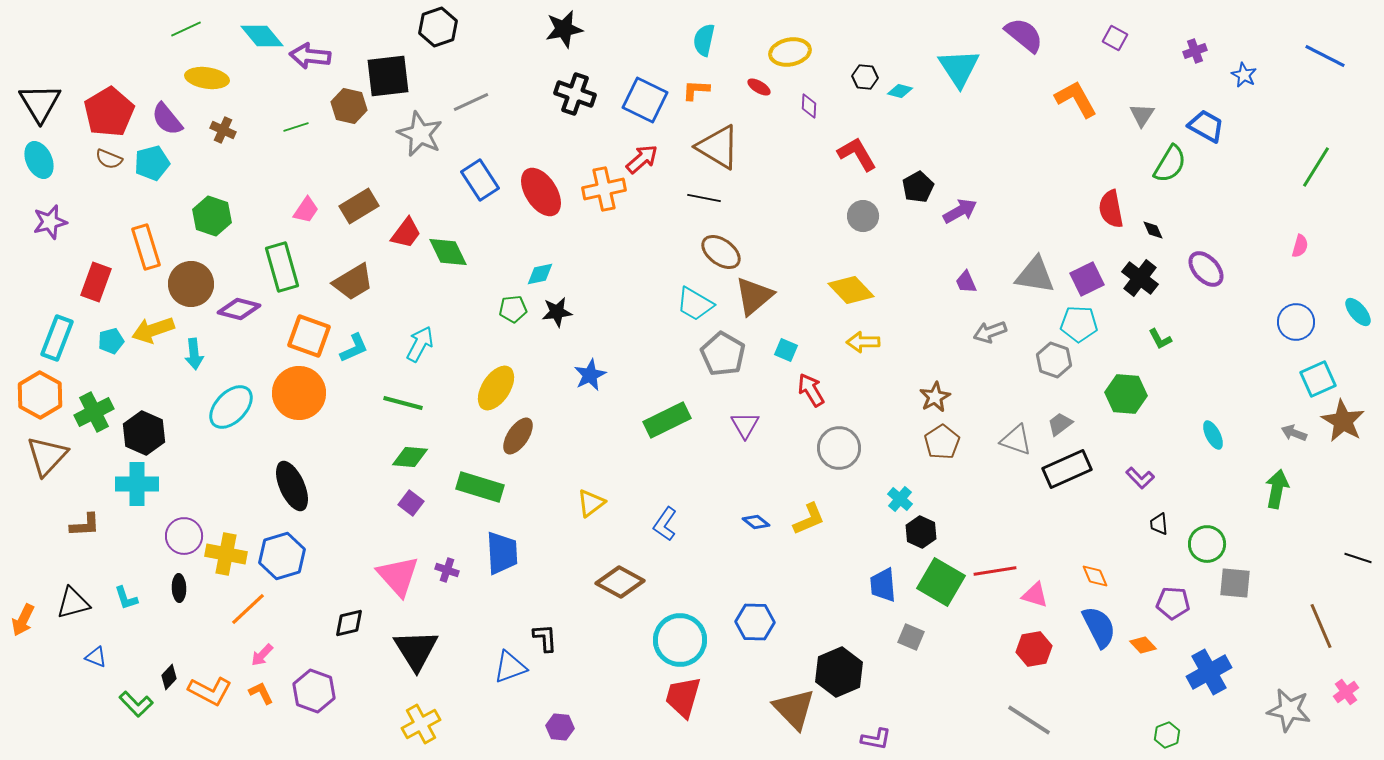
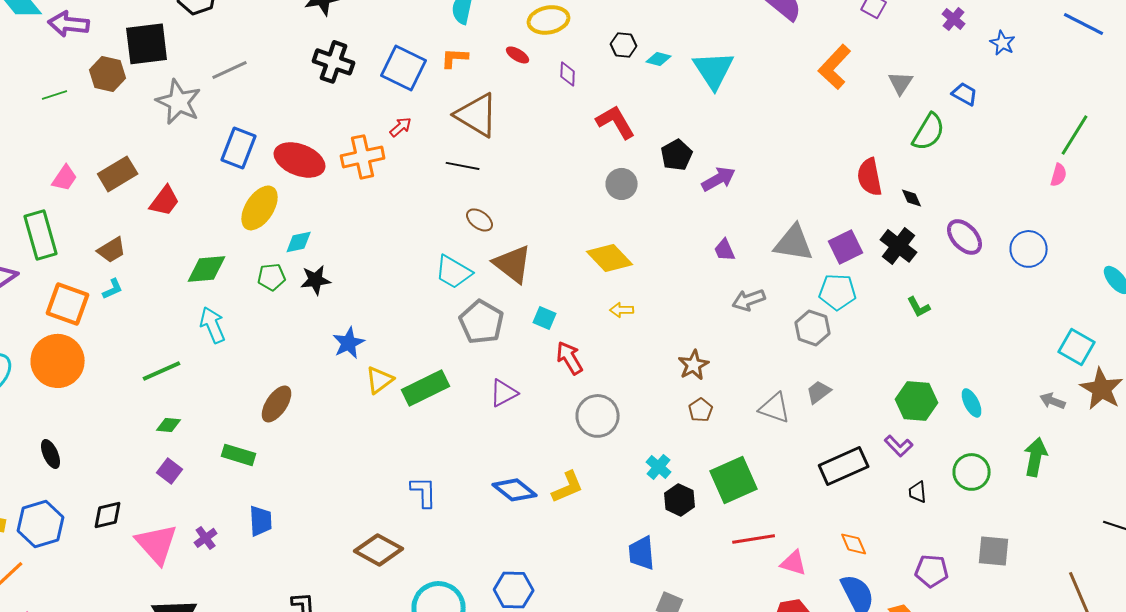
purple cross: (1195, 51) -> (954, 19), turned -30
cyan triangle: (959, 68) -> (714, 70), moved
orange L-shape: (1076, 99) -> (835, 67), turned -108
blue trapezoid: (1206, 126) -> (965, 94), size x0.7
red arrow: (642, 159) -> (401, 127), size x0.7
blue rectangle: (480, 180) -> (239, 148), turned 54
red ellipse: (541, 192) -> (300, 160), turned -36
pink semicircle: (1300, 246) -> (1059, 175), moved
green diamond: (448, 252) -> (207, 269), moved, turned -69
brown ellipse: (721, 252) -> (480, 220), size x0.7
brown trapezoid: (353, 282) -> (112, 250), size x0.7
brown triangle: (754, 296) -> (513, 264), turned -42
blue circle: (1296, 322) -> (1029, 249), moved
yellow arrow: (863, 342) -> (622, 310), size x0.7
cyan arrow: (420, 344) -> (213, 325), moved, turned -51
cyan L-shape: (354, 348) -> (113, 289), moved, size x0.7
cyan square: (1318, 379) -> (1077, 347), turned -36
yellow ellipse: (496, 388) -> (260, 208), moved
green hexagon: (1126, 394) -> (917, 401), moved
green line: (403, 403) -> (162, 371), turned -39
purple triangle: (745, 425) -> (504, 393), turned 32
brown pentagon: (942, 442) -> (701, 410), size x0.7
green diamond: (410, 457) -> (169, 425), size x0.7
black rectangle: (1067, 469) -> (844, 466), moved
black ellipse: (292, 486) -> (51, 454), size x0.6
green rectangle: (480, 487) -> (239, 455), size x0.7
yellow triangle: (591, 503) -> (380, 380), moved
blue diamond: (756, 522) -> (515, 490), size x1.6
blue L-shape: (665, 524) -> (424, 492), turned 144
green circle: (1207, 544) -> (972, 472), moved
blue trapezoid: (502, 553) -> (261, 521), size x0.7
purple cross: (447, 570) -> (206, 538), turned 35
green square: (941, 582) -> (734, 480), moved, turned 36
black diamond: (349, 623) -> (108, 515), moved

